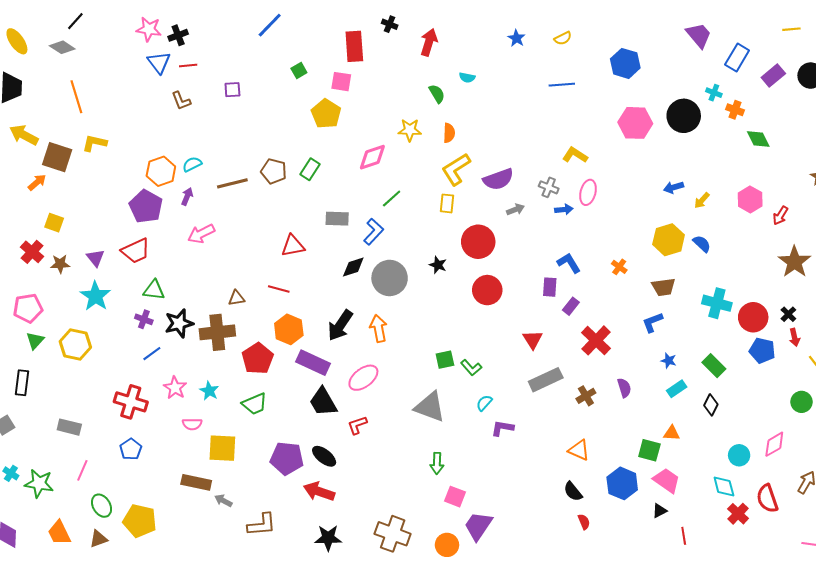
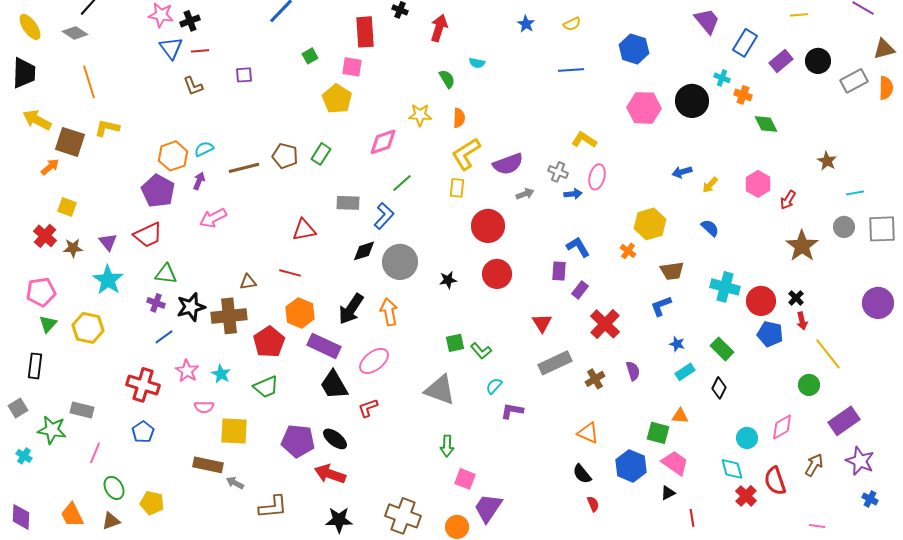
yellow hexagon: (669, 240) -> (650, 224), moved
black star: (438, 265) -> (448, 280), moved, turned -30
green star: (39, 483) -> (52, 430), moved
yellow pentagon: (140, 521) -> (152, 503), size x0.7

